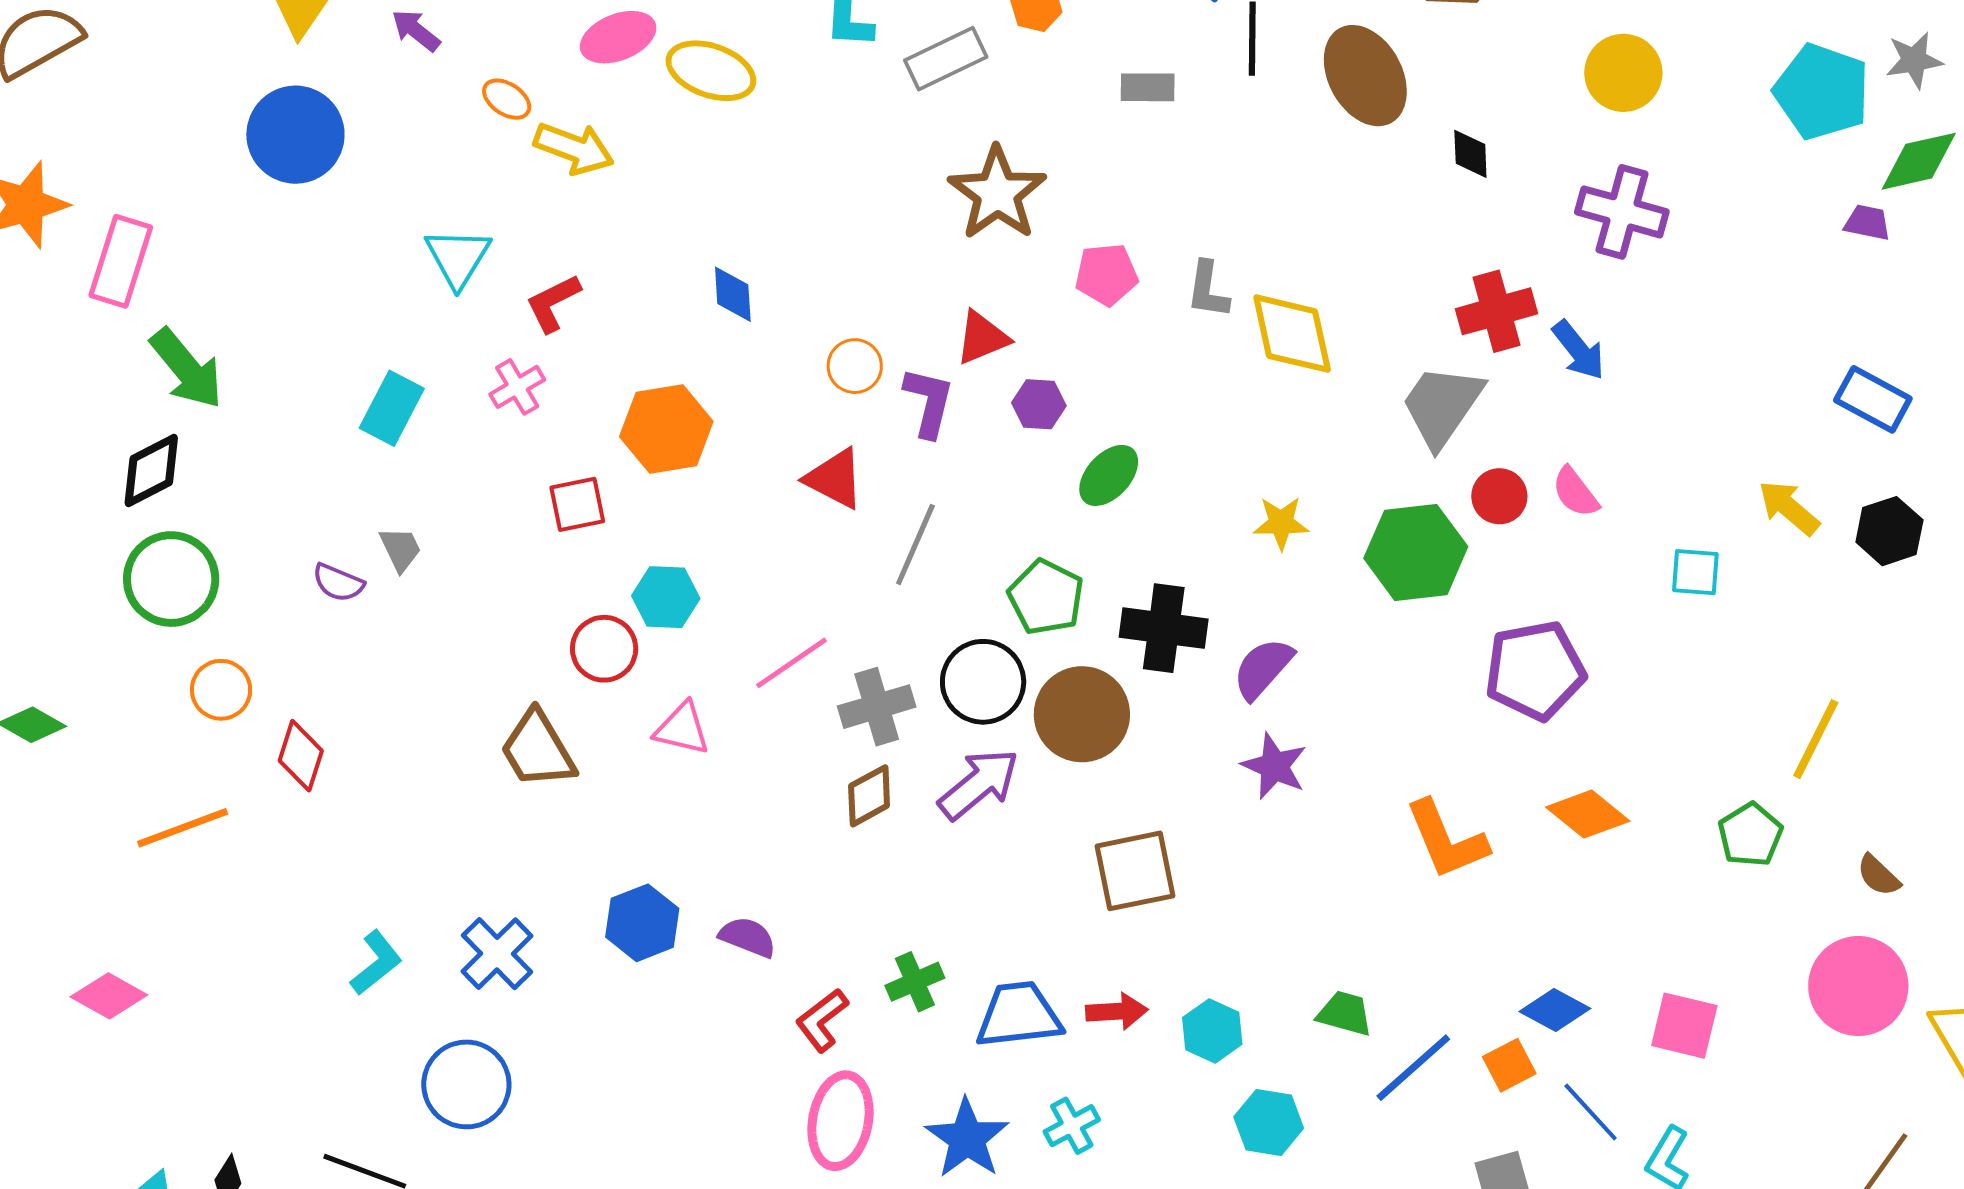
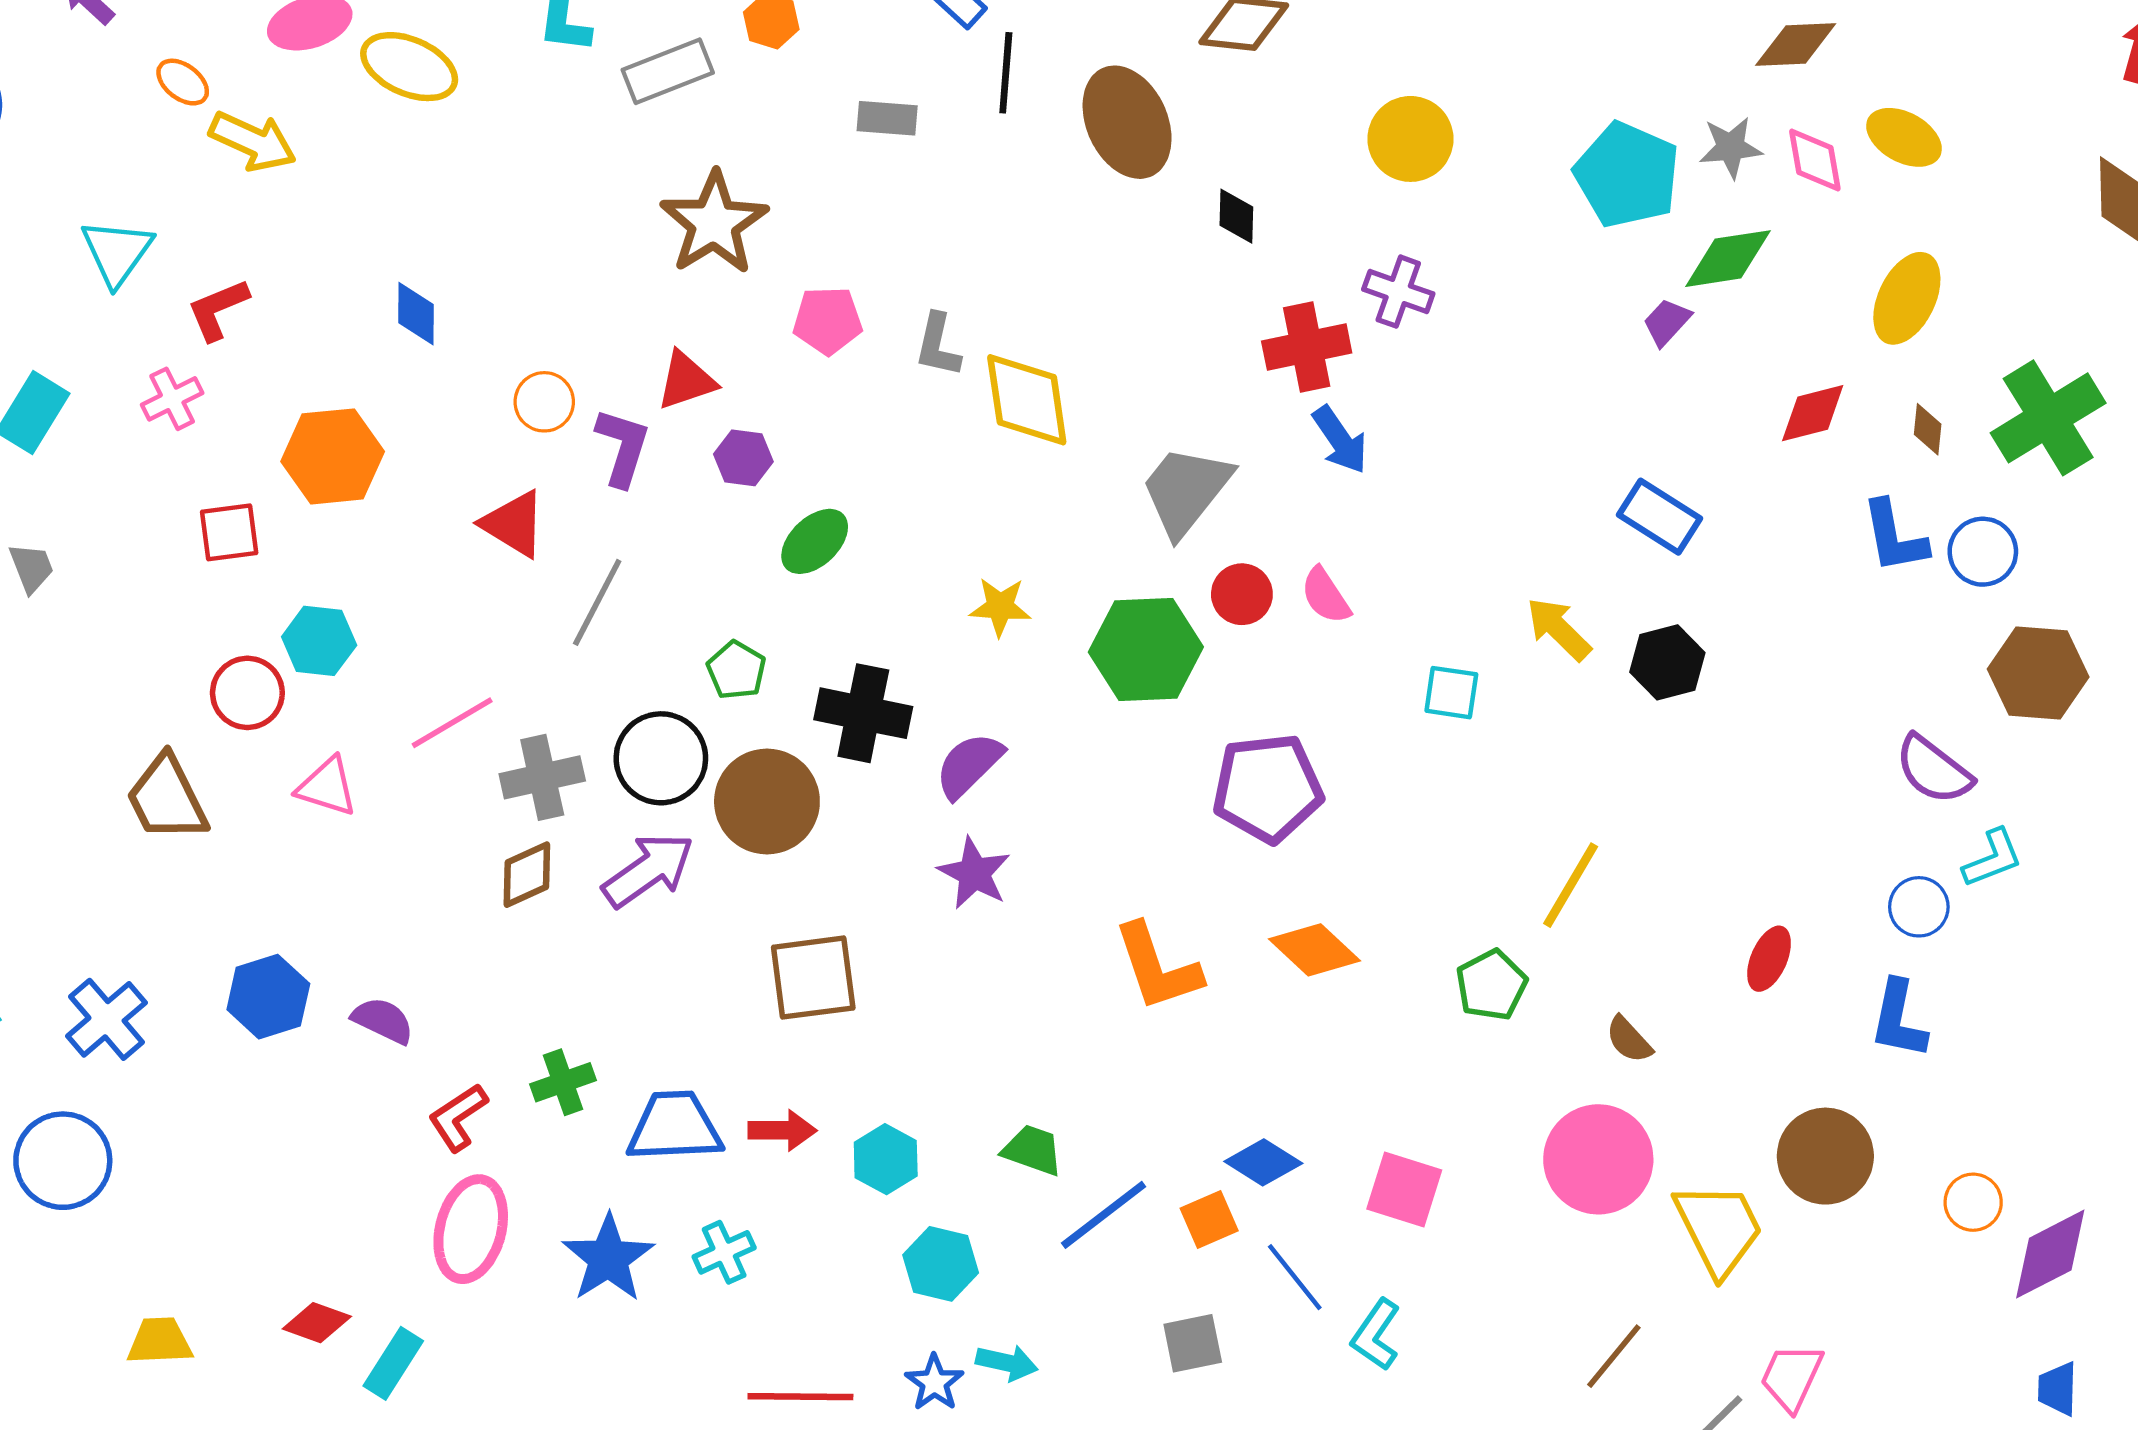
purple cross: (1622, 212) -> (1398, 292), size x0.7
purple trapezoid: (1867, 223) -> (1667, 322), turned -63
red cross: (1497, 311) -> (1307, 347), moved
green pentagon: (1046, 597) -> (736, 670), size x0.7

